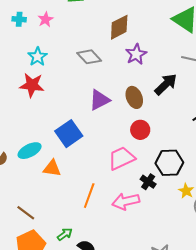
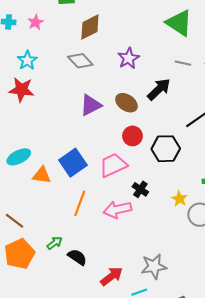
brown diamond: (119, 27) -> (90, 27), moved
brown ellipse: (134, 97) -> (126, 103), turned -35
blue square: (69, 134) -> (73, 163), moved
black hexagon: (169, 163) -> (166, 149), moved

